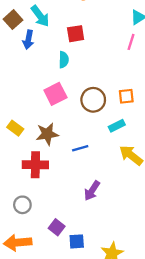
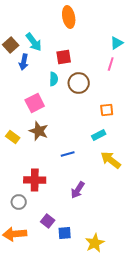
pink square: (55, 94) -> (35, 103), moved
brown circle: (93, 100) -> (79, 83), moved
brown star: (47, 134) -> (39, 131), moved, turned 30
red cross: (35, 165) -> (35, 180), moved

